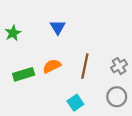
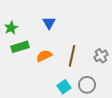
green rectangle: (24, 74) -> (20, 47), moved
gray circle: (117, 97) -> (87, 85), moved

